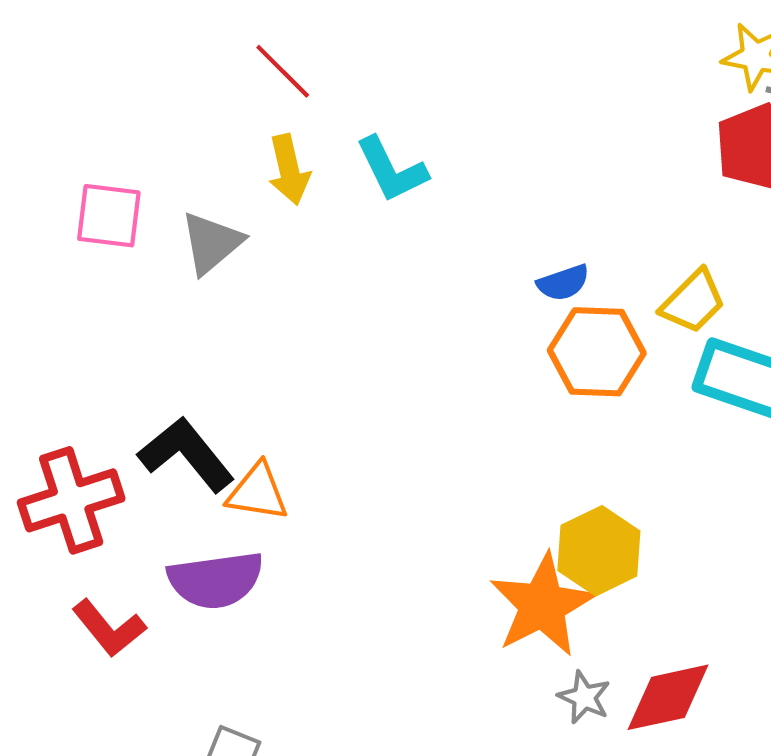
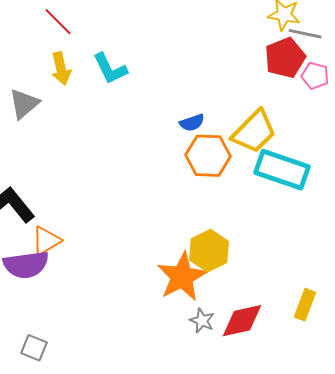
yellow trapezoid: (693, 302) -> (254, 132), size x1.4
orange triangle: (258, 492) -> (46, 241), moved, turned -40

